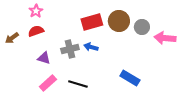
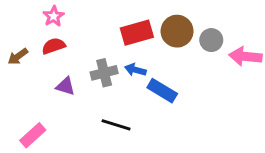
blue rectangle: (130, 78) -> (162, 91), moved
pink rectangle: (48, 83) -> (33, 135), moved

